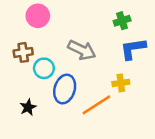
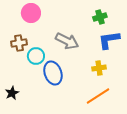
blue ellipse: (65, 89) -> (53, 73), turned -35
orange line: (96, 105) -> (98, 96), moved
black star: (28, 107) -> (12, 93), moved

